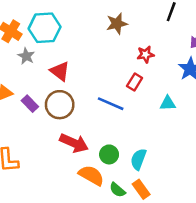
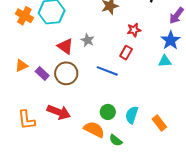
gray star: (26, 56) -> (88, 40), moved
cyan triangle: (168, 103) -> (165, 61), moved
red arrow: (74, 143) -> (59, 112), moved
orange rectangle: (141, 189) -> (159, 123), moved

